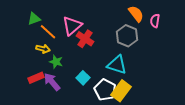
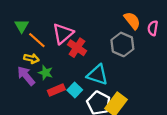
green triangle: (34, 19) -> (22, 26), turned -40
cyan triangle: (117, 65) -> (98, 75), moved
red rectangle: (36, 78) -> (56, 90), moved
purple arrow: (52, 82) -> (26, 76), moved

